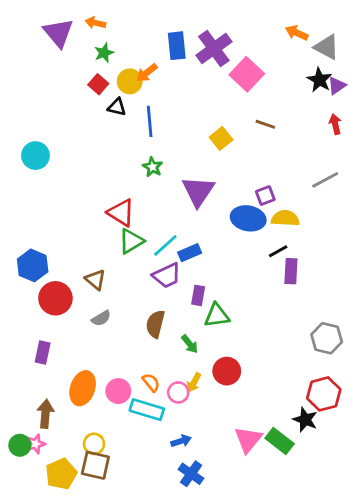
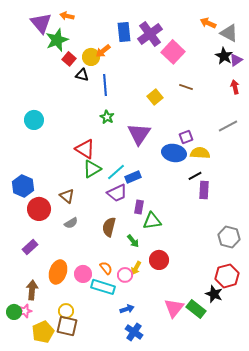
green star: (104, 53) -> (57, 40), moved, size x1.6
cyan circle: (35, 156) -> (34, 120), moved
purple rectangle: (43, 353) -> (30, 247), turned 35

